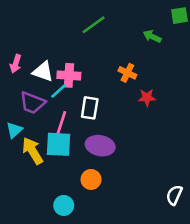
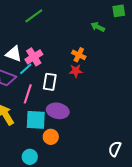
green line: (94, 25) -> (34, 16), moved
pink cross: (69, 75) -> (34, 57), turned -36
red star: (147, 98) -> (76, 71), moved
cyan square: (59, 144) -> (36, 120), moved

